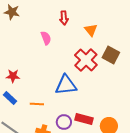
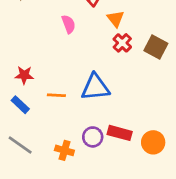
orange triangle: (91, 30) -> (116, 19), moved
red cross: (86, 60) -> (122, 43), moved, size x0.6
orange line: (37, 104) -> (56, 95), moved

